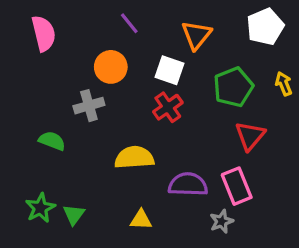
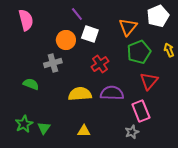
orange triangle: (196, 35) -> (128, 27), moved
white square: (170, 70) -> (90, 34), moved
purple semicircle: (188, 184) -> (112, 93), moved

